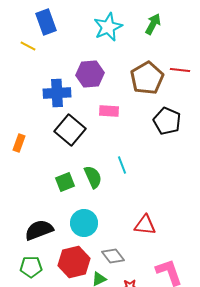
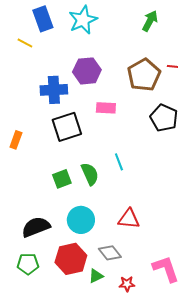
cyan star: (108, 27) -> (83, 20), moved
black square: (70, 130) -> (67, 127), turned 32
red triangle: (145, 225) -> (129, 219), moved

